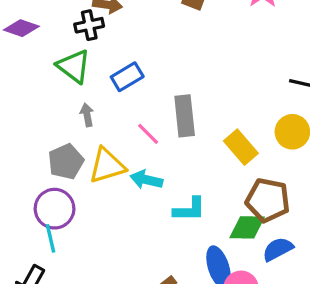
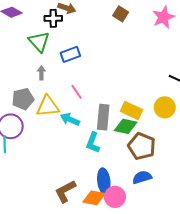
gray rectangle: (185, 116) -> (103, 117), moved
yellow rectangle: (241, 147) -> (132, 111), turned -35
cyan L-shape: (189, 209) -> (93, 143), turned 100
green diamond: (247, 227) -> (126, 126), moved

